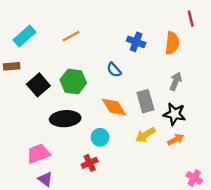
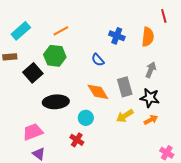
green hexagon: (73, 81) -> (55, 56), moved
red cross: (90, 163) -> (77, 140), turned -32

